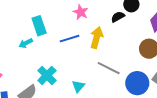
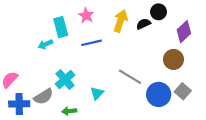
pink star: (81, 12) -> (86, 15), moved
yellow arrow: (97, 38) -> (121, 21), moved

